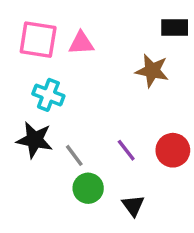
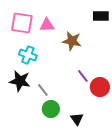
brown star: (152, 71) -> (72, 41), moved
purple line: (126, 150) -> (83, 76), moved

